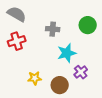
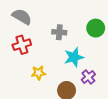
yellow star: (35, 78) -> (38, 73), moved

